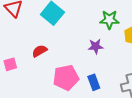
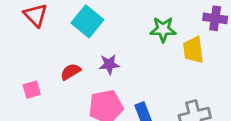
purple star: (96, 46) -> (109, 64), moved

